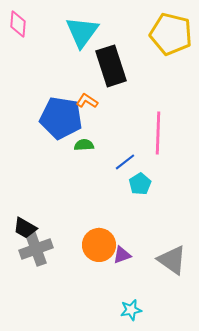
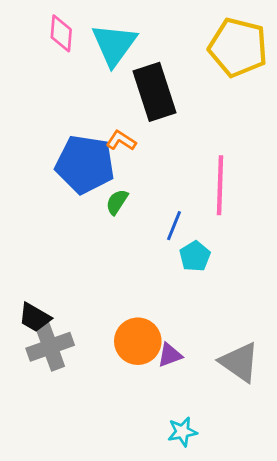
pink diamond: (18, 24) -> (61, 33), moved
green semicircle: (84, 145) -> (117, 202), turned -54
blue line: (125, 162) -> (174, 226), turned -30

